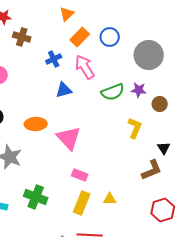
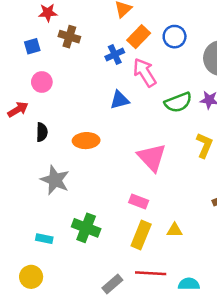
blue cross: (54, 59) -> (115, 55), moved
pink triangle: (69, 138) -> (152, 157), moved

